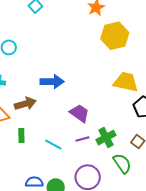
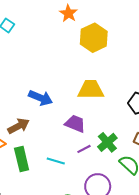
blue arrow: (52, 82) -> (41, 98), turned 35
yellow trapezoid: (126, 82) -> (91, 90), moved
green rectangle: (21, 135) -> (22, 159), size x1.6

